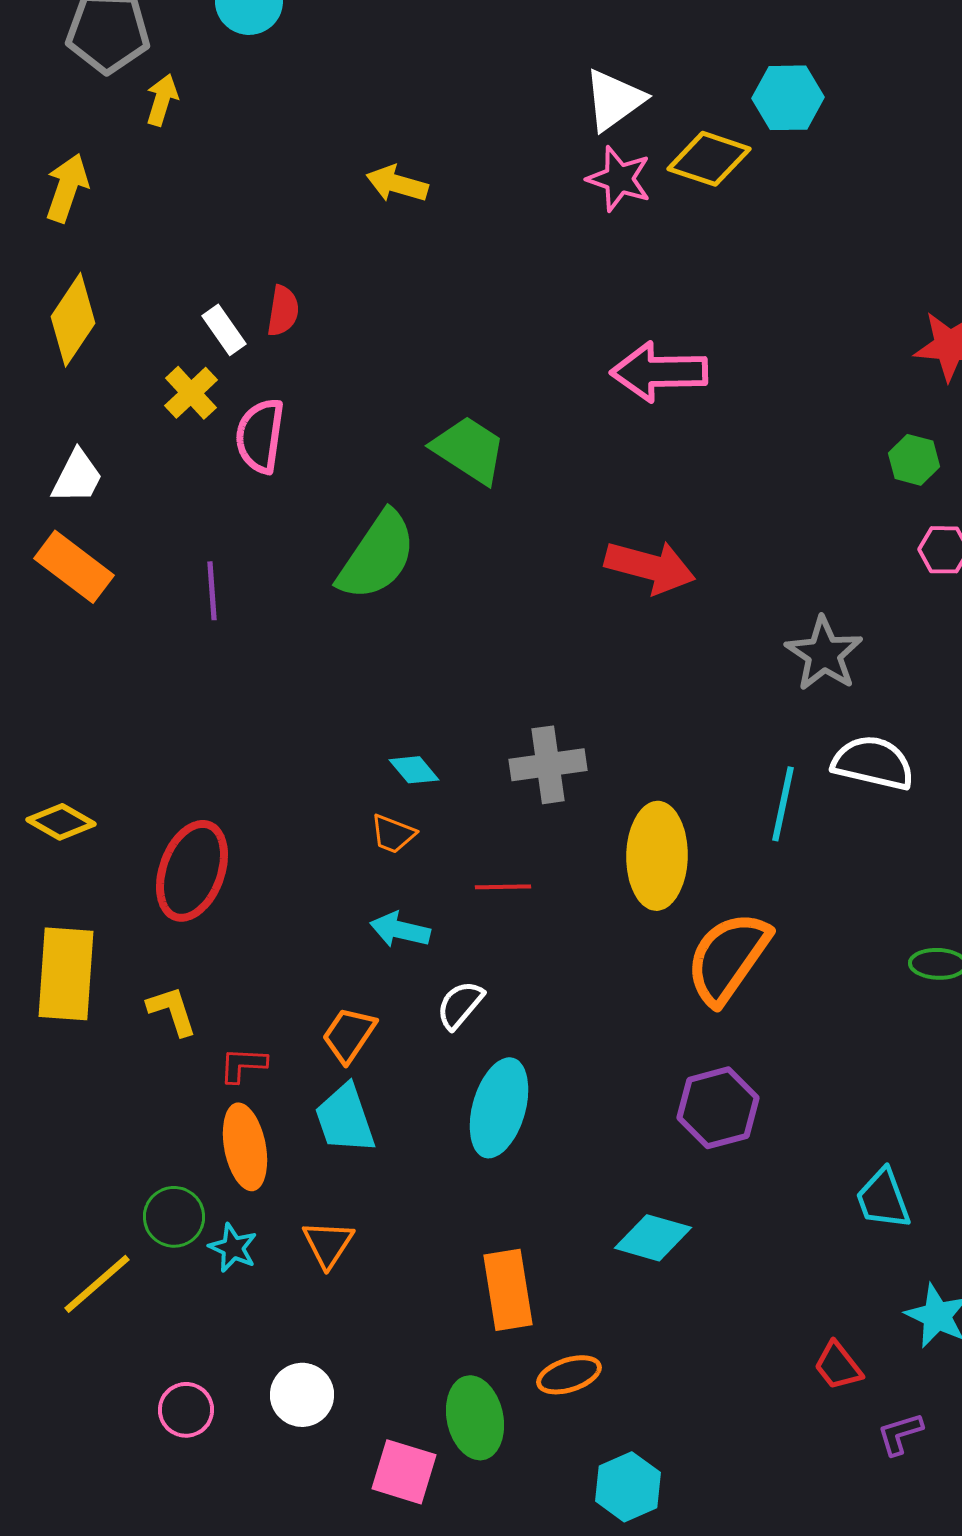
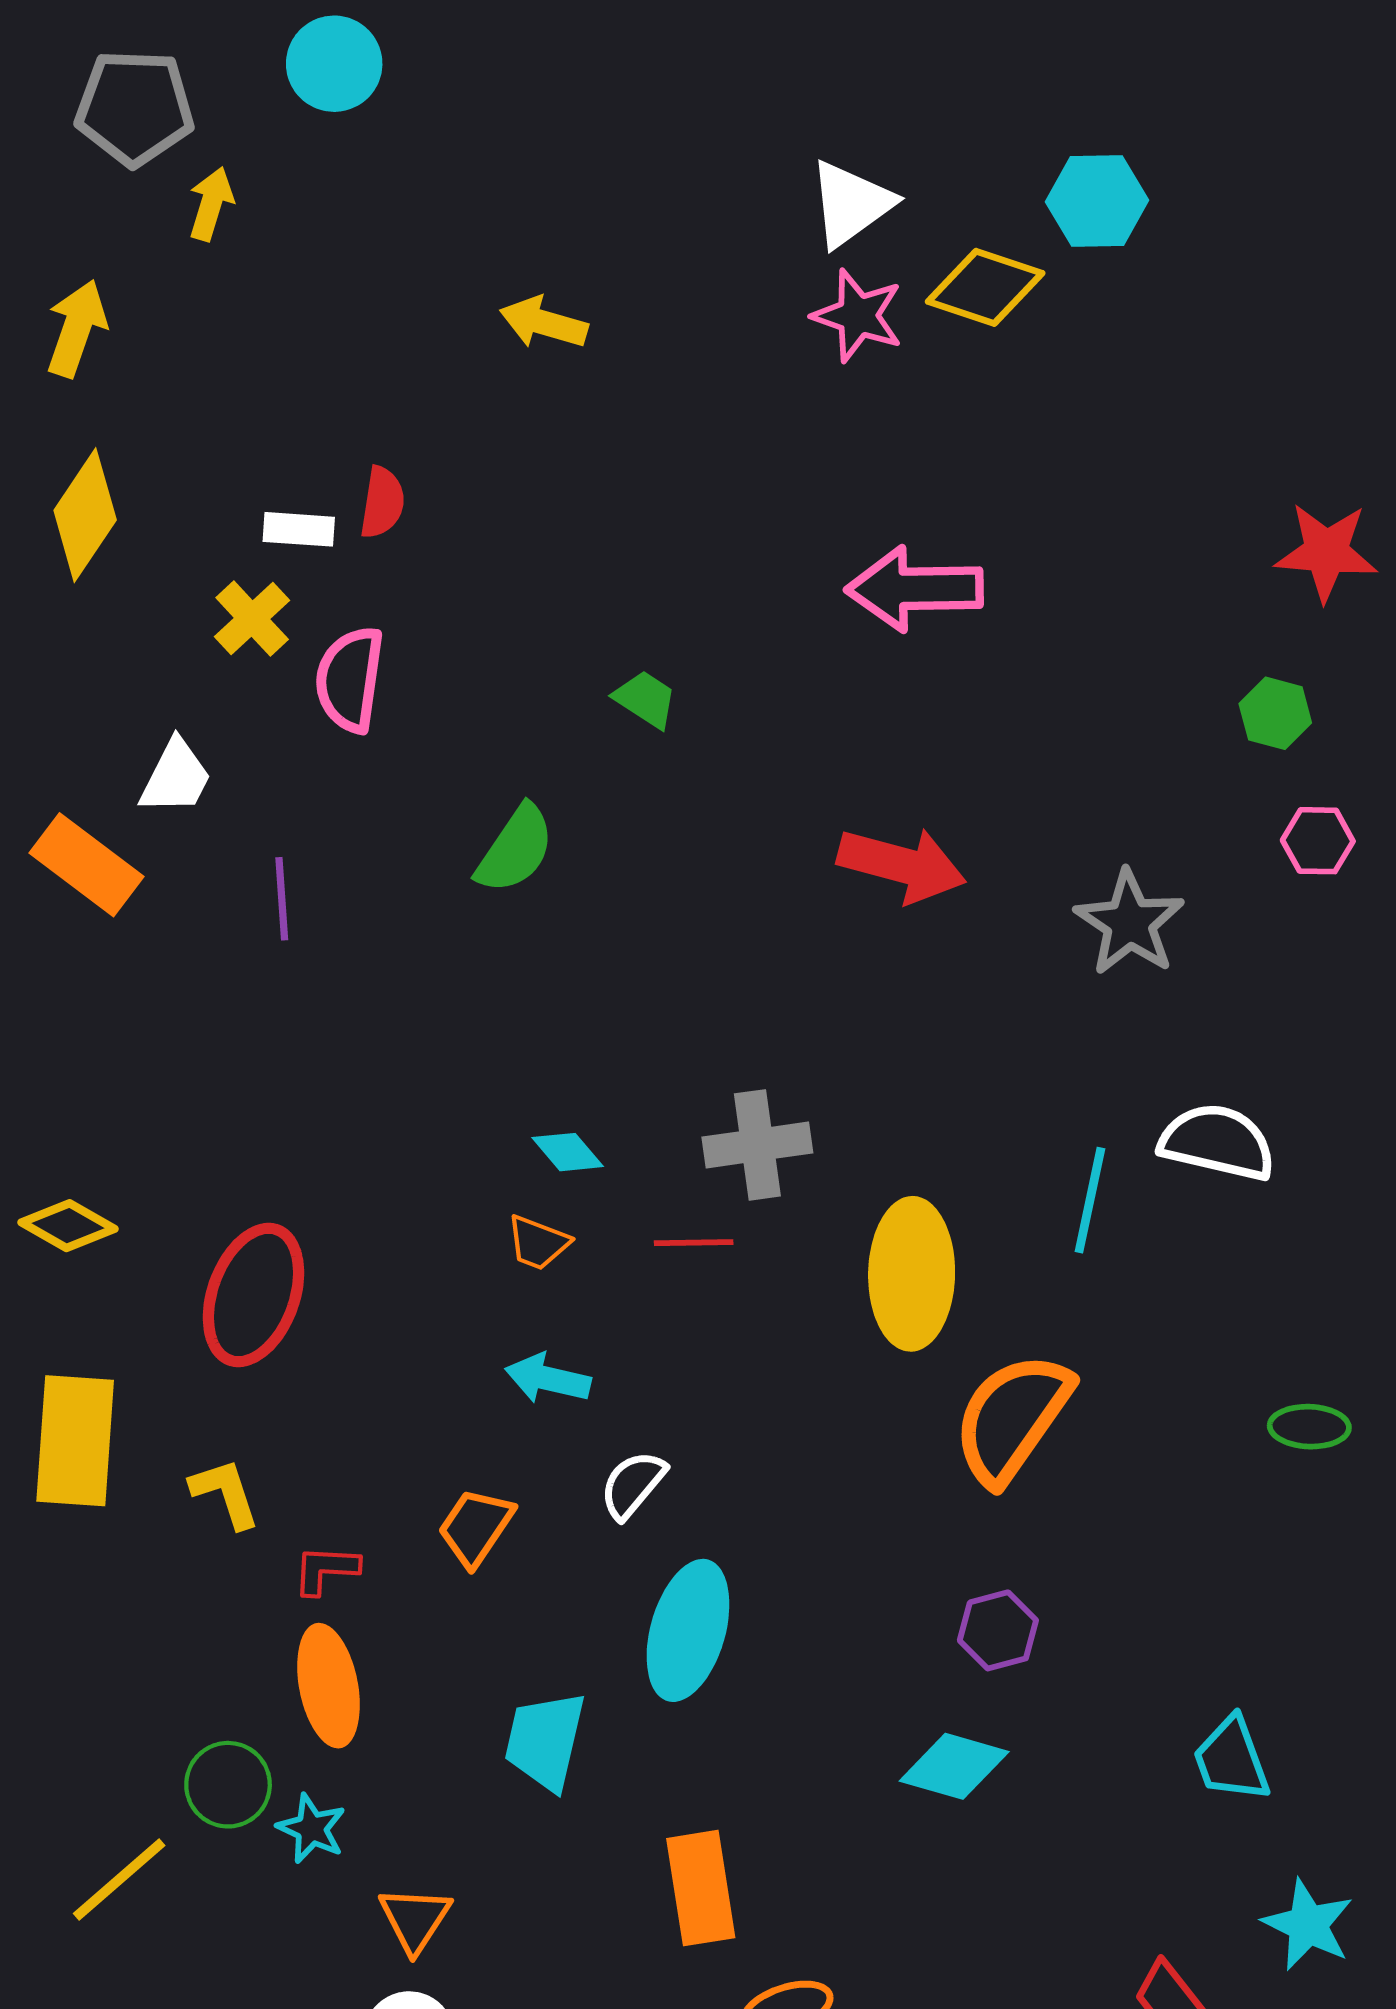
white rectangle: (224, 330) -> (299, 529), turned -51
green trapezoid: (469, 450) -> (646, 699), size x0.6
white trapezoid: (77, 477) -> (176, 777), moved
green semicircle: (377, 556) -> (515, 849), size x0.7
gray star: (824, 654) -> (1130, 923), moved
red line: (503, 887) -> (694, 1243), moved
purple hexagon: (718, 1108) -> (998, 1630), size x0.7
cyan trapezoid: (345, 1119) -> (545, 1741), moved, turned 32
cyan diamond: (653, 1238) -> (954, 1766), moved
orange triangle: (328, 1244) -> (415, 1919), moved

